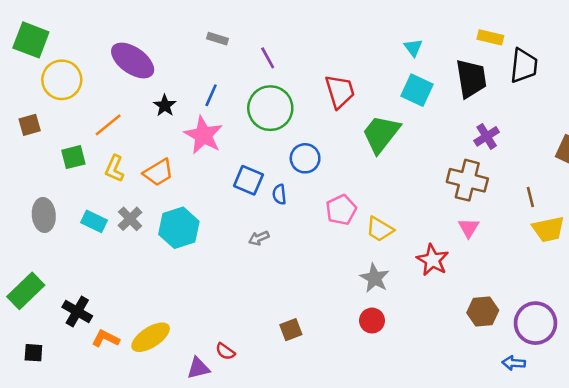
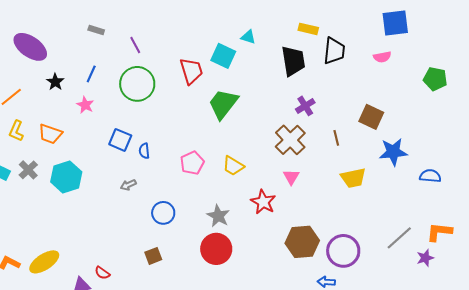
cyan triangle: (413, 48) -> (248, 37), turned -35
cyan square: (417, 90) -> (223, 56), moved
pink star: (203, 135) -> (85, 105), size x0.6
blue circle: (305, 158) -> (163, 213), moved
orange trapezoid: (158, 172) -> (50, 134), turned 50
brown cross: (467, 180) -> (290, 140), turned 32
brown line: (530, 197) -> (336, 138), moved
yellow trapezoid: (380, 229) -> (233, 166), moved
brown hexagon: (483, 312) -> (302, 242), size x1.4
red circle: (372, 321) -> (216, 249), size x1.6

